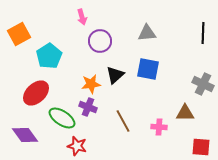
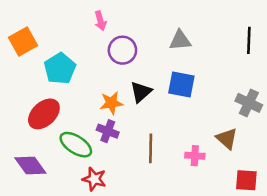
brown triangle: (185, 113) -> (227, 138), turned 42
brown line: (123, 121) -> (151, 148), turned 30

